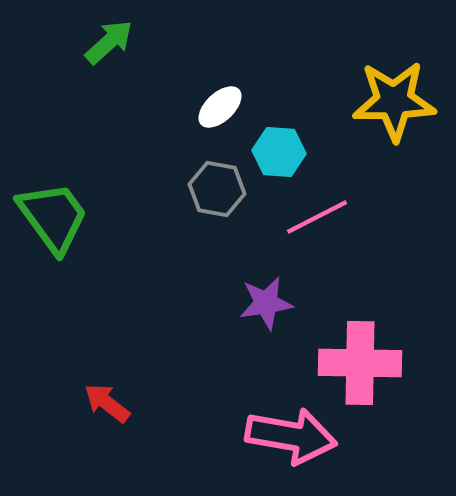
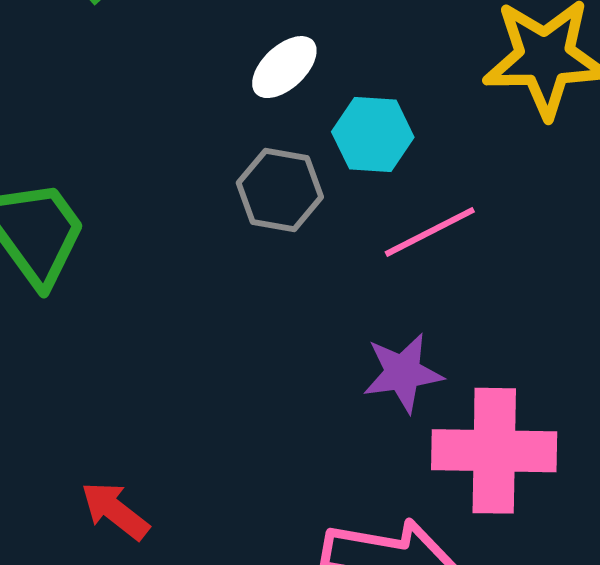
purple star: (266, 303) -> (403, 373), moved

